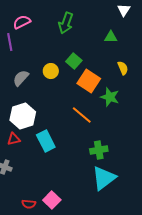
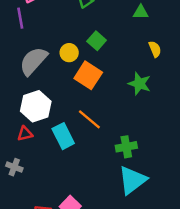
gray semicircle: (21, 78) -> (33, 61), size x1.5
orange square: (89, 81) -> (88, 75), moved
orange line: (82, 115) -> (89, 119), moved

